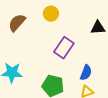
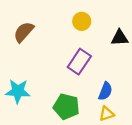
yellow circle: (51, 14) -> (82, 21), moved

